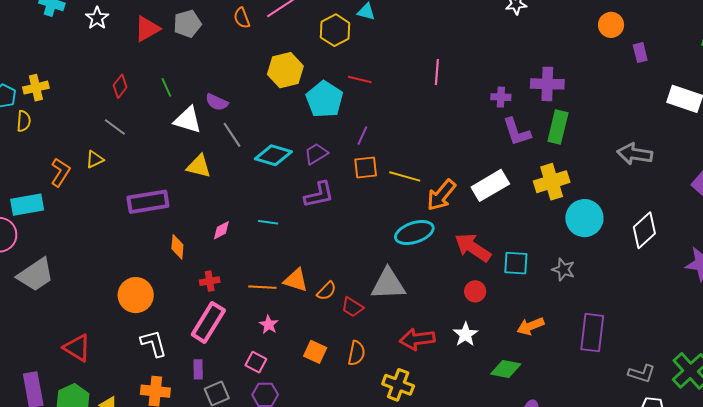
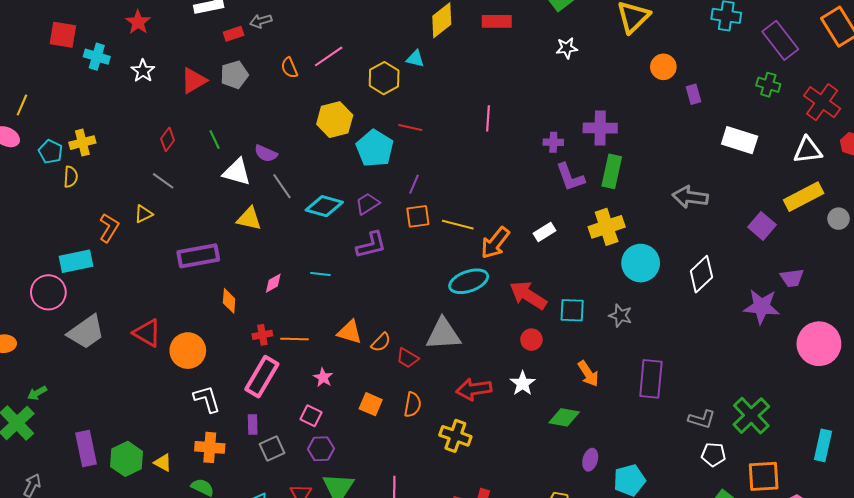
white rectangle: (490, 185) -> (545, 232), size x0.6
orange line: (262, 287) -> (295, 339), moved
orange arrow: (531, 326) -> (588, 374), turned -100
red triangle: (77, 348) -> (147, 333), moved

